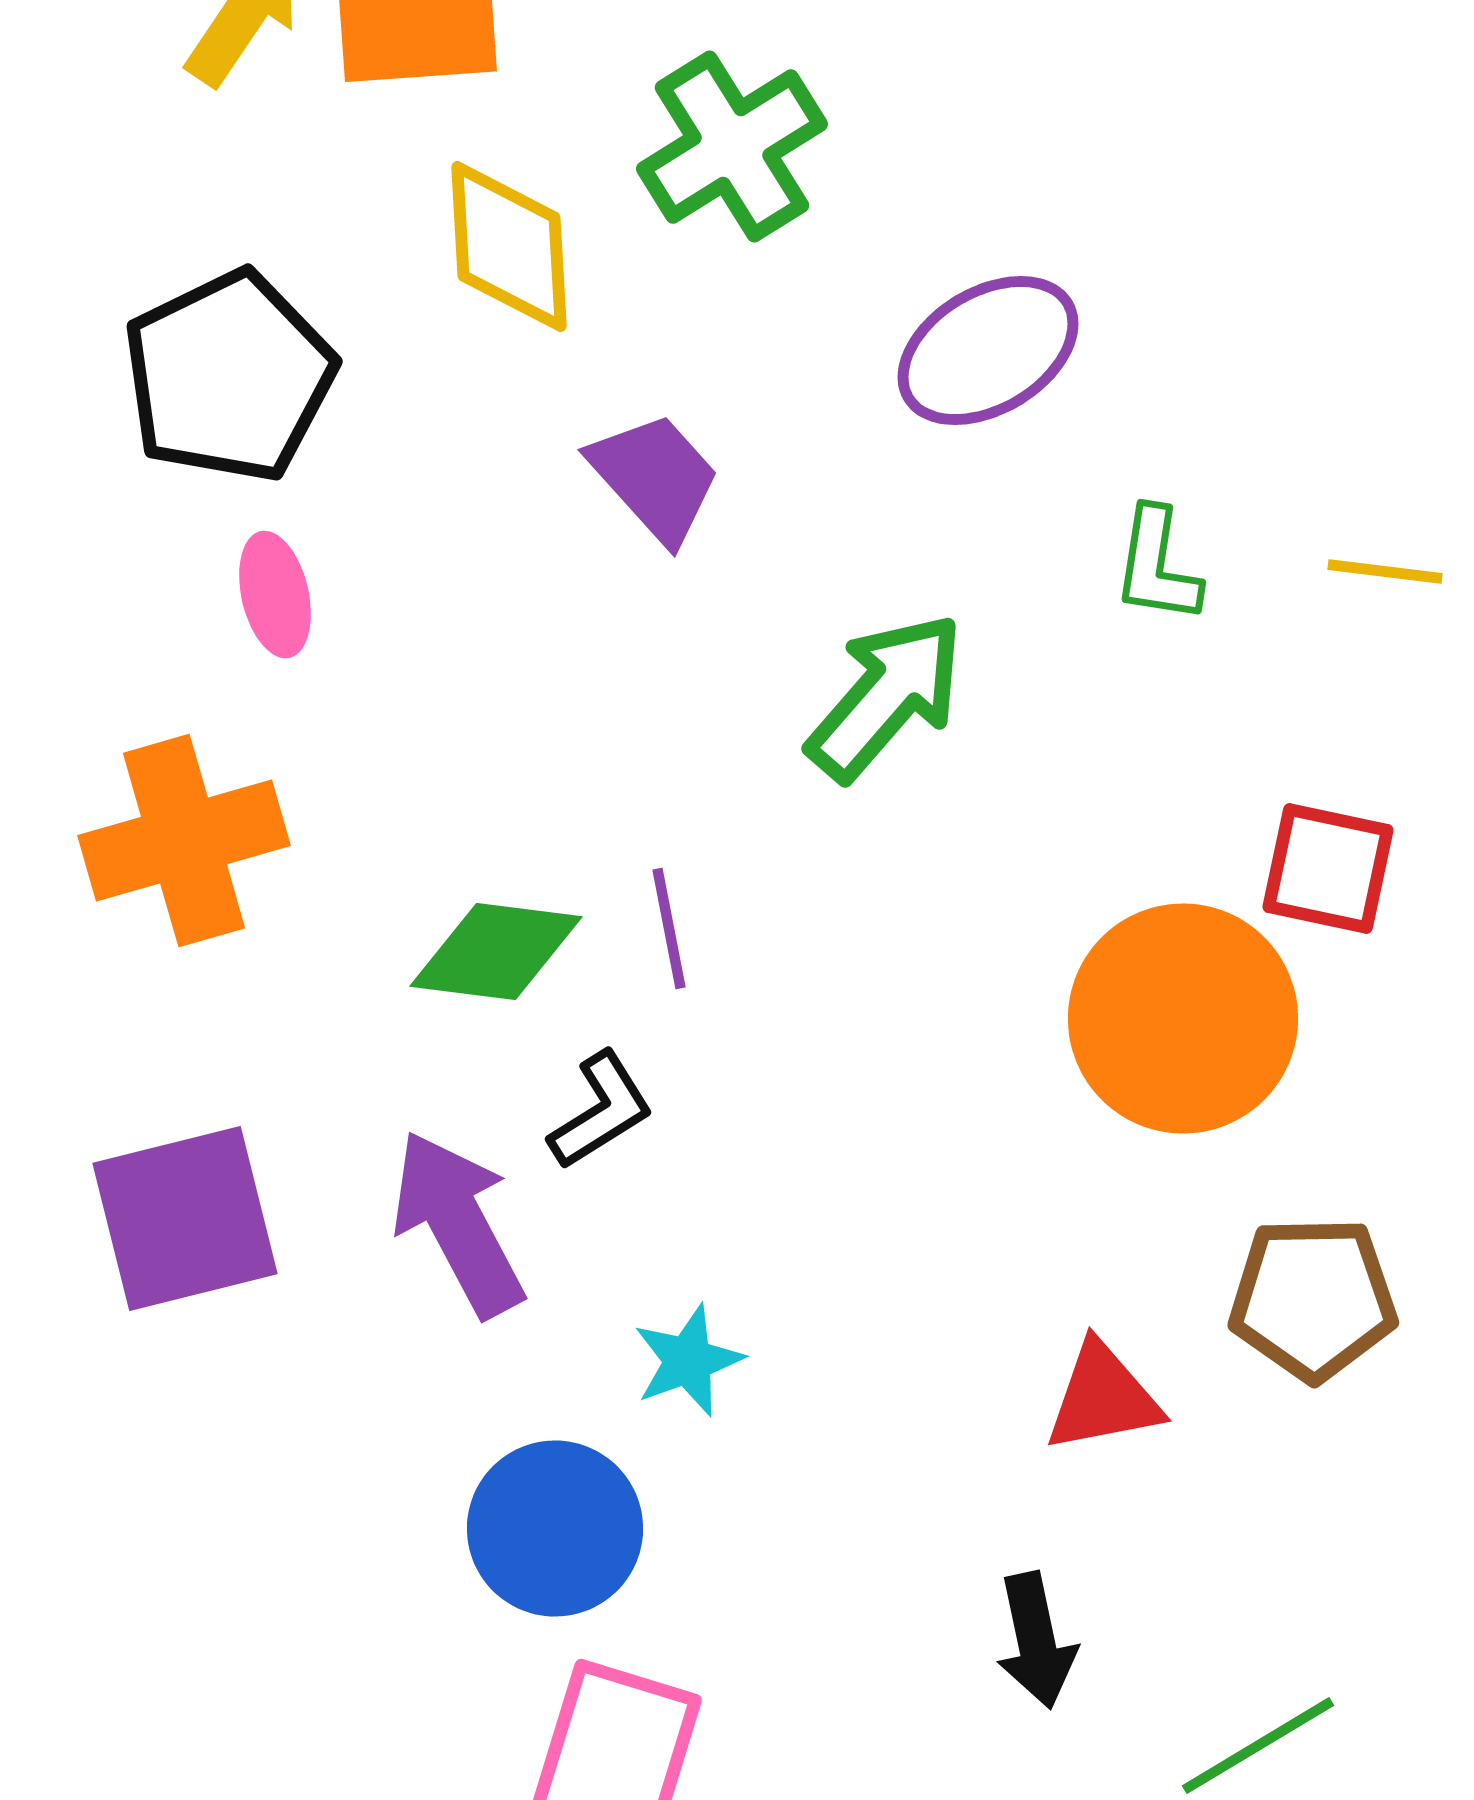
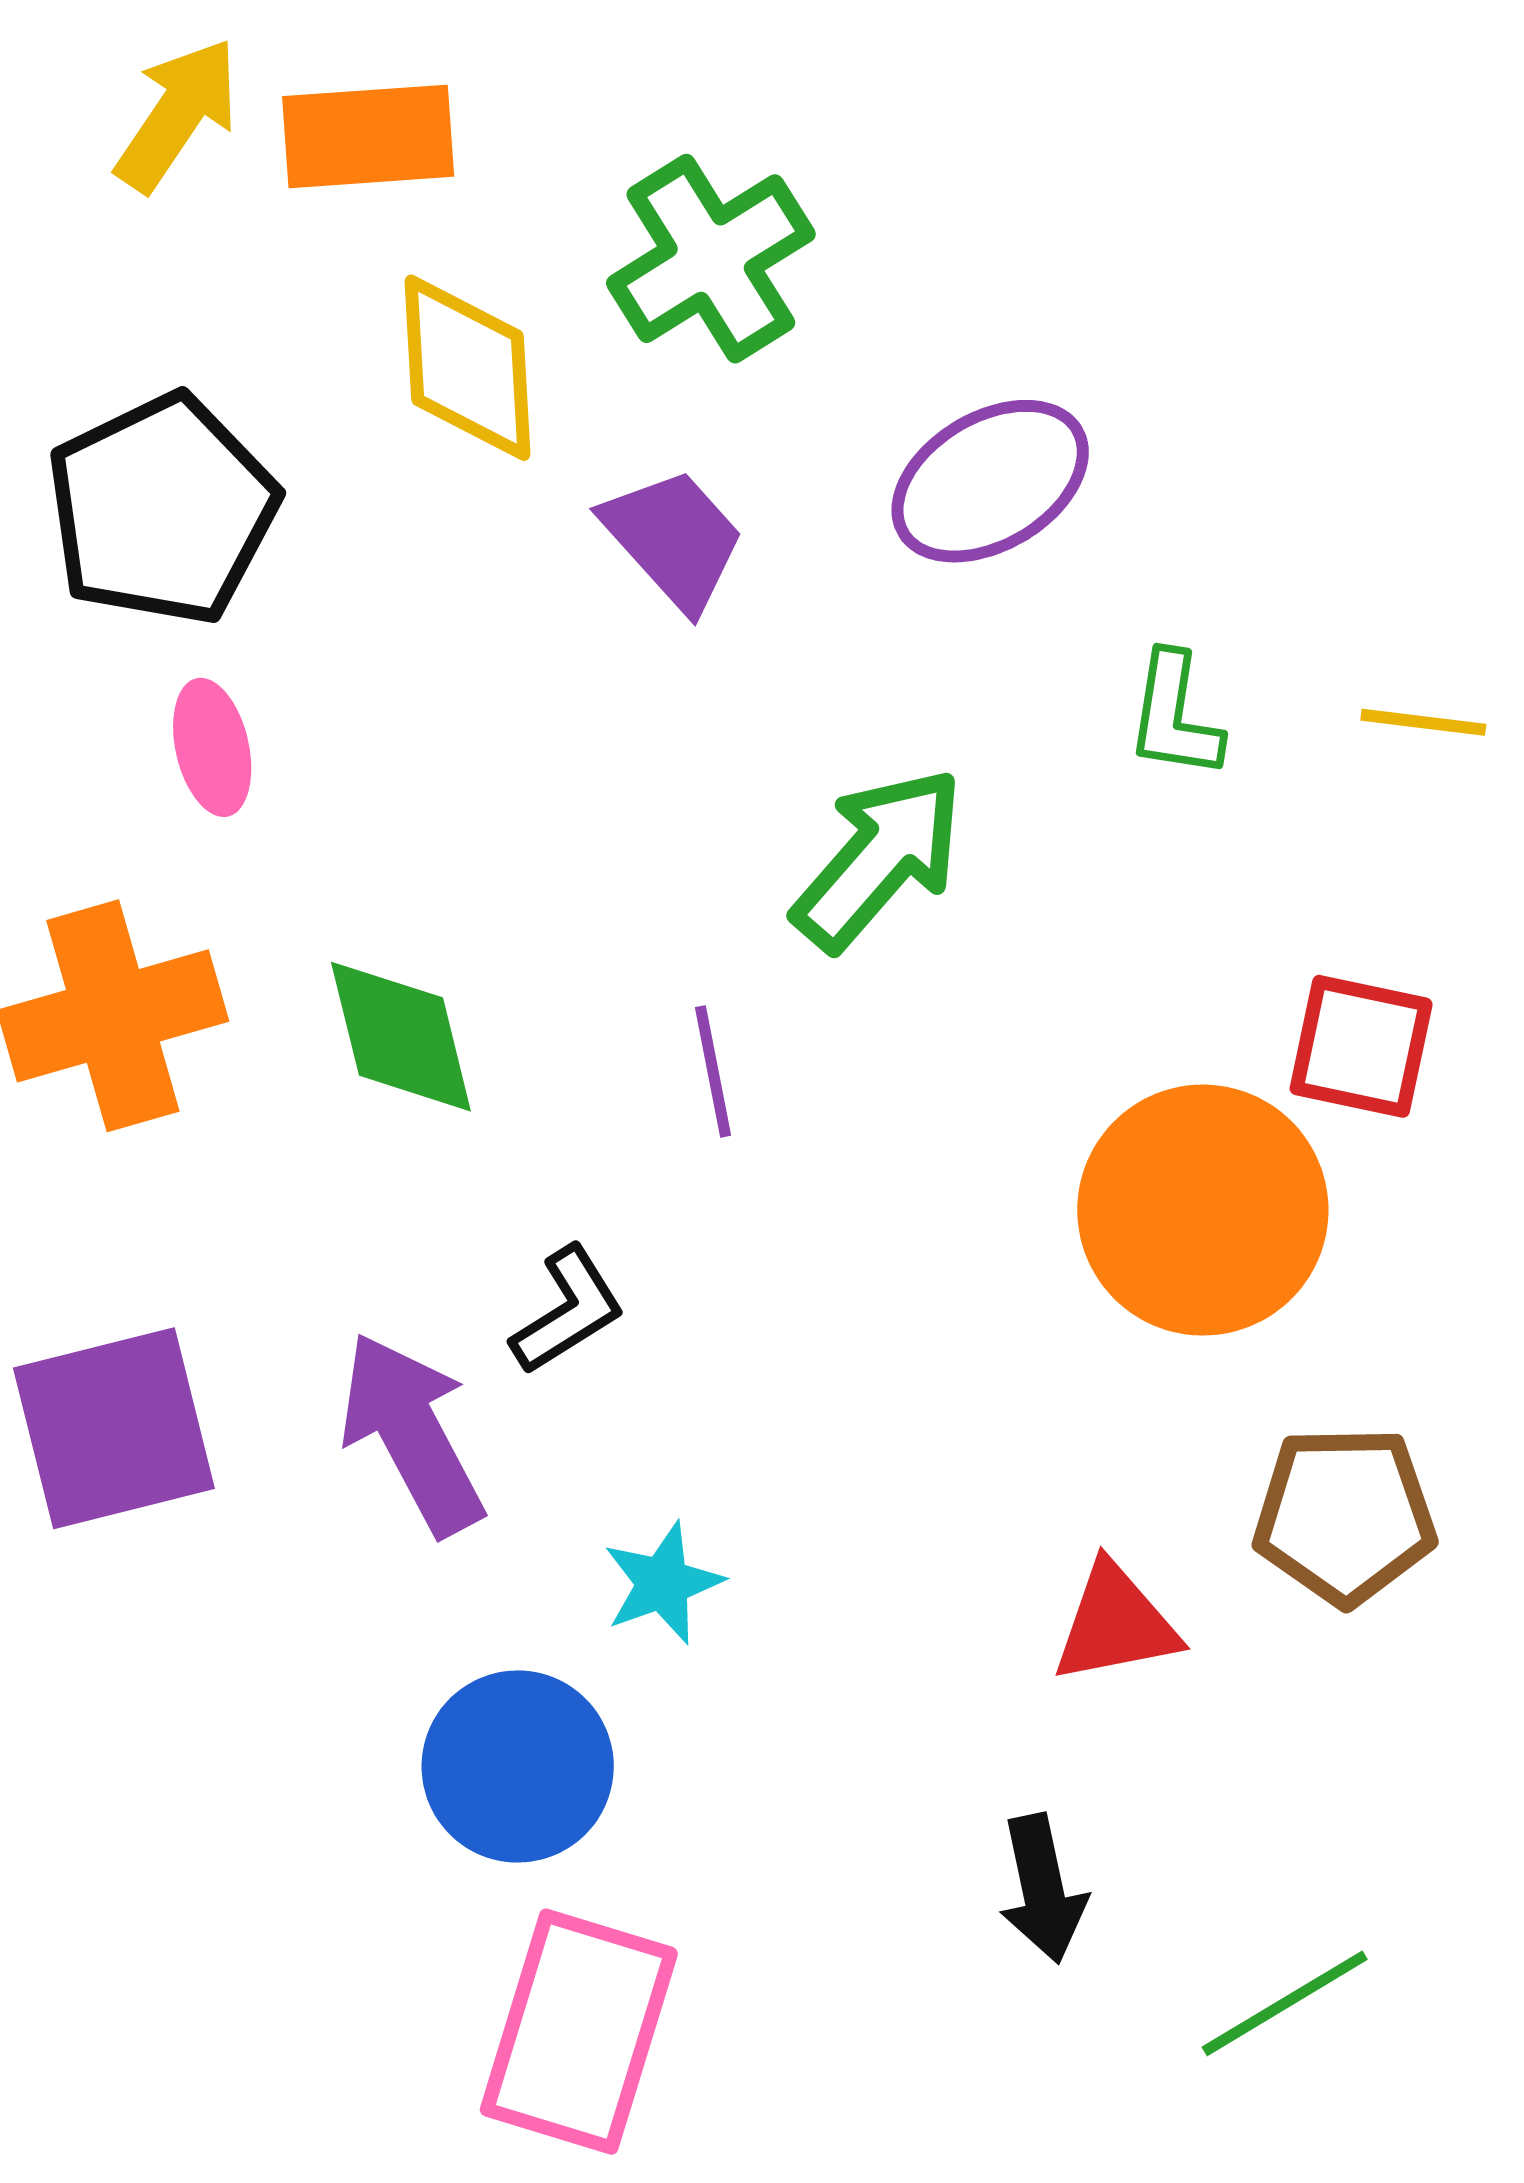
purple trapezoid: (655, 478) -> (674, 539), moved
purple line: (669, 929) -> (713, 1071), moved
green diamond: (496, 952) -> (401, 1037), moved, turned 69

